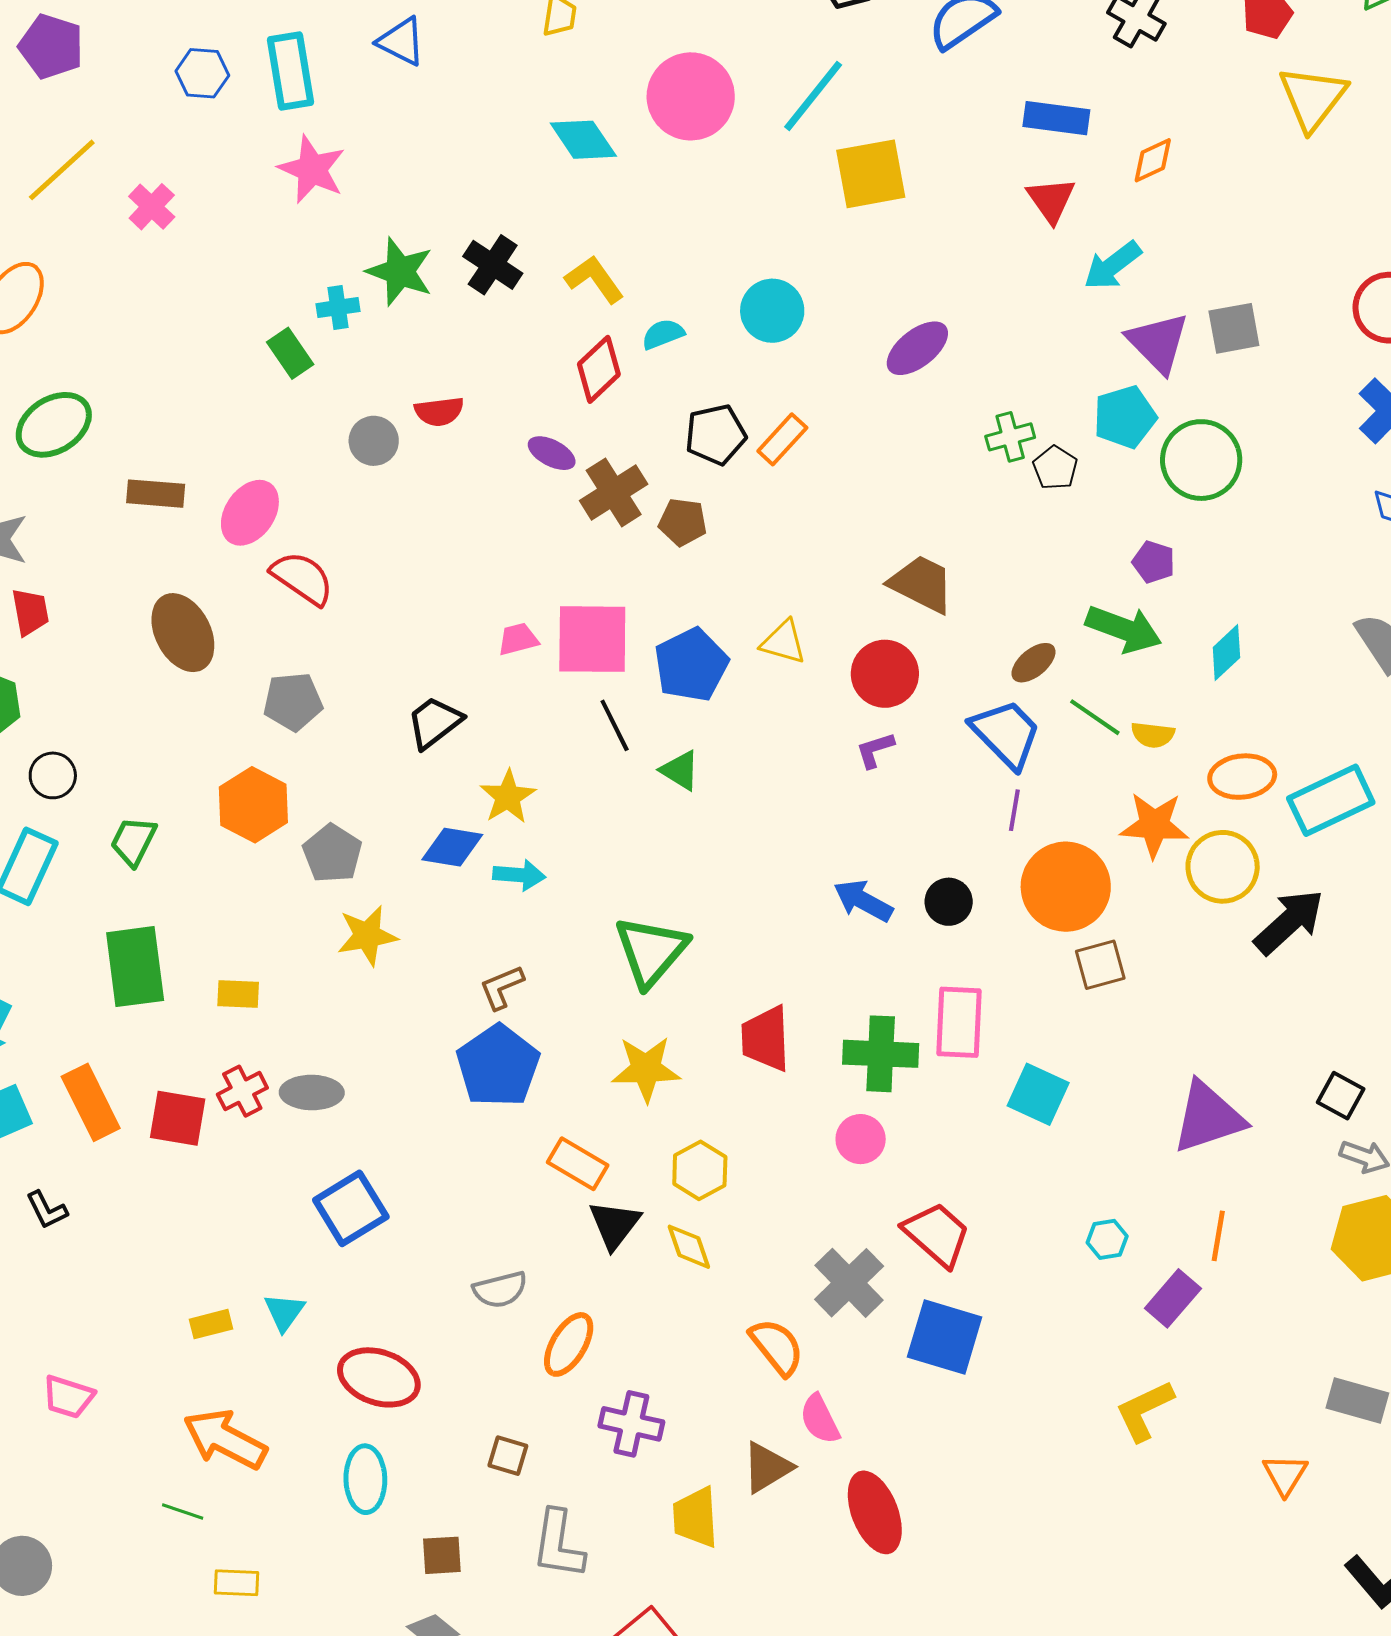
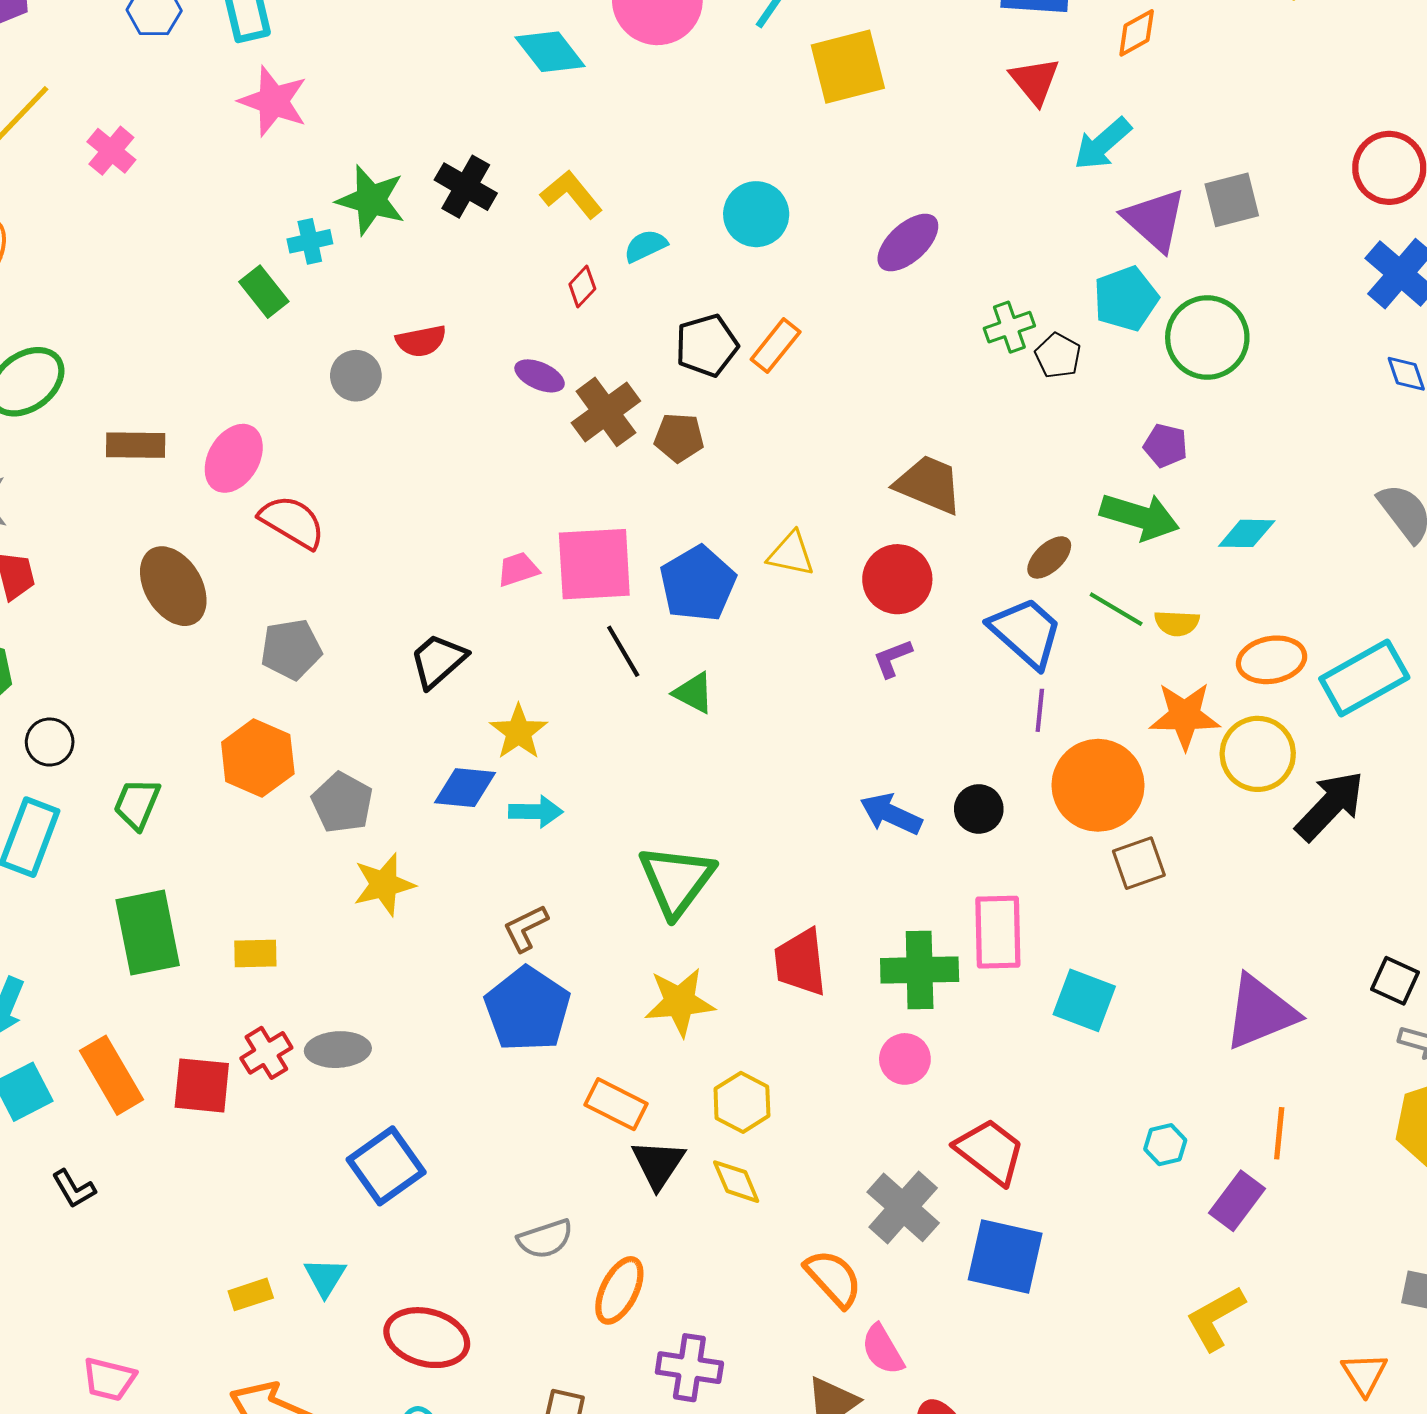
red diamond: (599, 369) -> (582, 286), size x0.6
cyan diamond: (1226, 652) -> (1247, 533), turned 48

